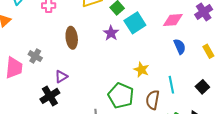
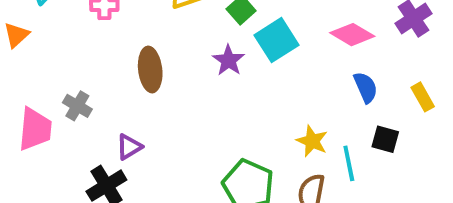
pink diamond: (173, 20) -> (352, 35), turned 35
yellow star: (141, 70) -> (312, 141), moved
black square: (202, 87) -> (385, 139), moved, turned -32

